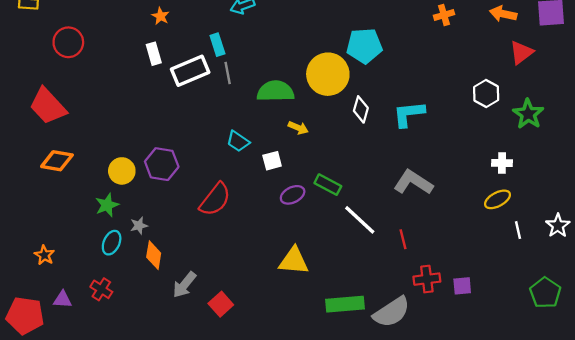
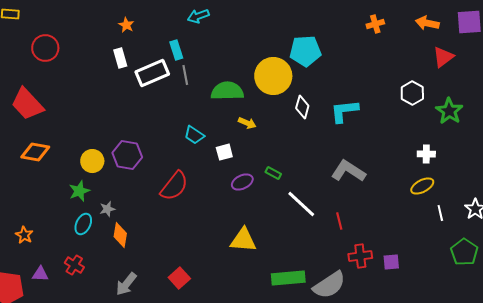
green rectangle: (328, 185) -> (273, 173), size x0.7
gray arrow: (184, 285) -> (126, 284), moved
green pentagon: (545, 293) -> (464, 252), moved

